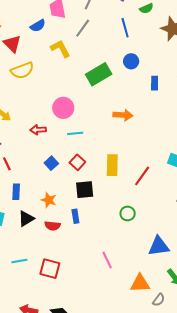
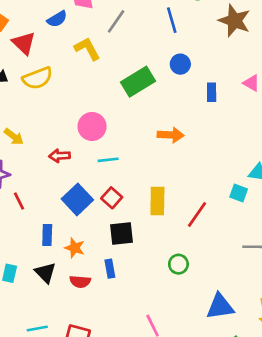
blue square: (51, 163) -> (77, 199), size x1.6
blue rectangle: (16, 192) -> (47, 235), moved
black triangle: (26, 219) -> (45, 273), turned -42

